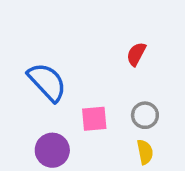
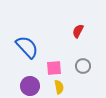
yellow semicircle: (145, 152) -> (59, 87), moved

